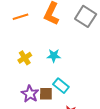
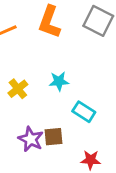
cyan rectangle: (61, 86) -> (84, 112), moved

